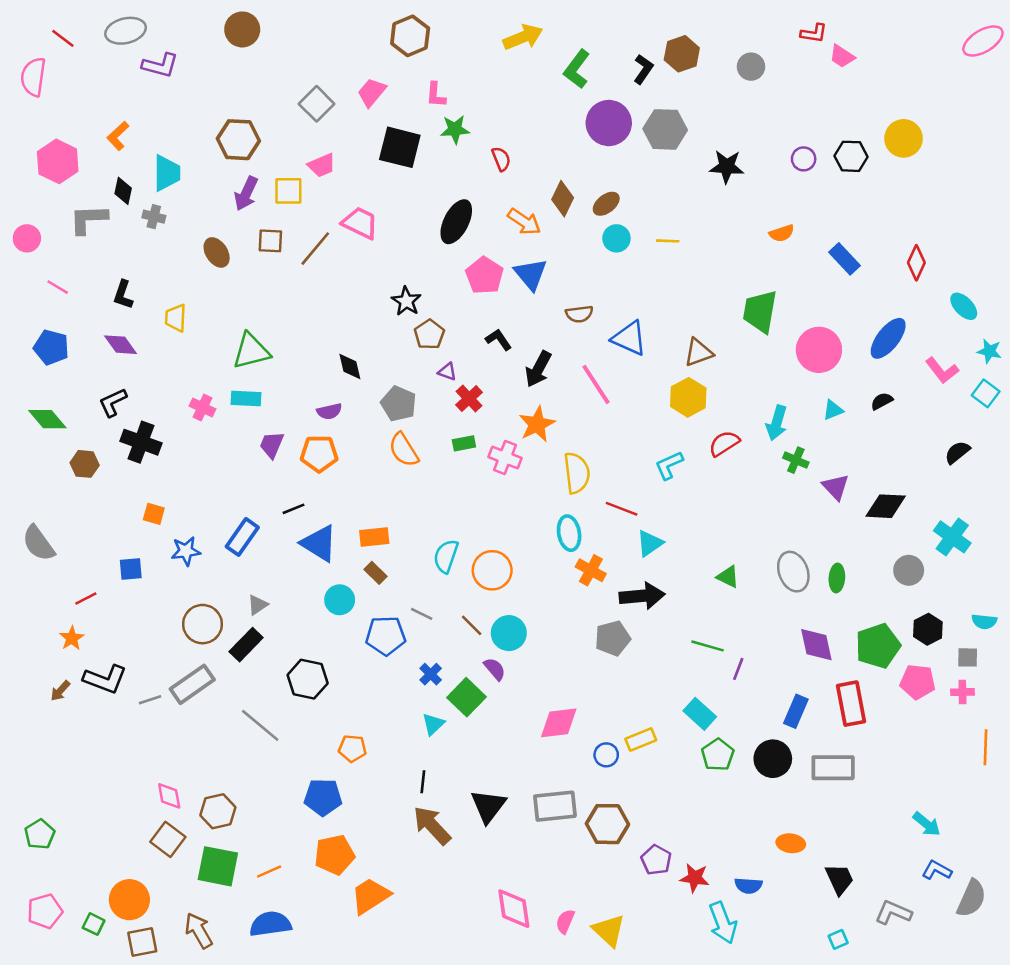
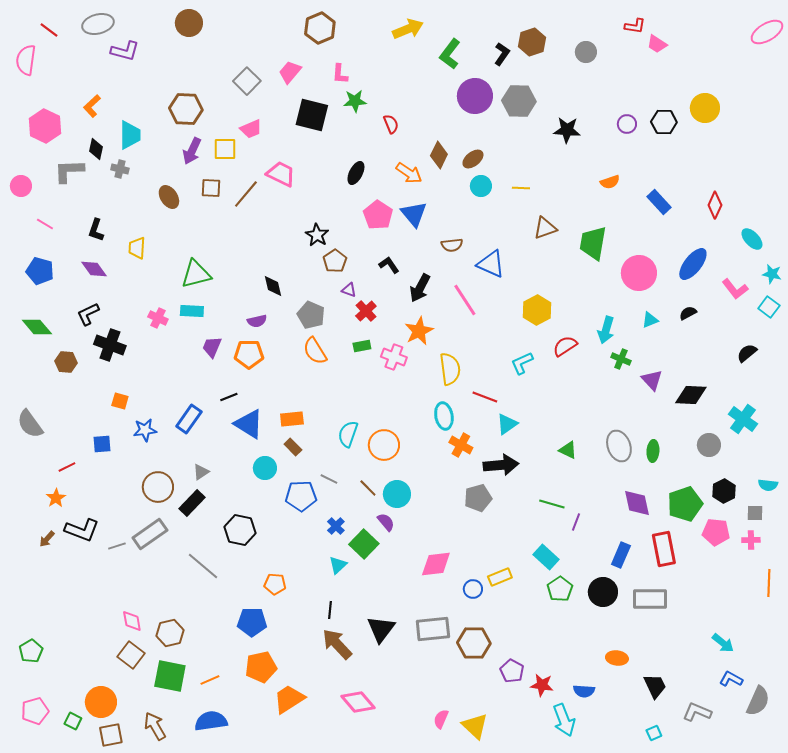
black ellipse: (456, 222) -> (356, 173), size x0.7
brown triangle: (698, 352) -> (545, 228), moved
pink diamond: (514, 909) -> (358, 702), moved, turned -32

